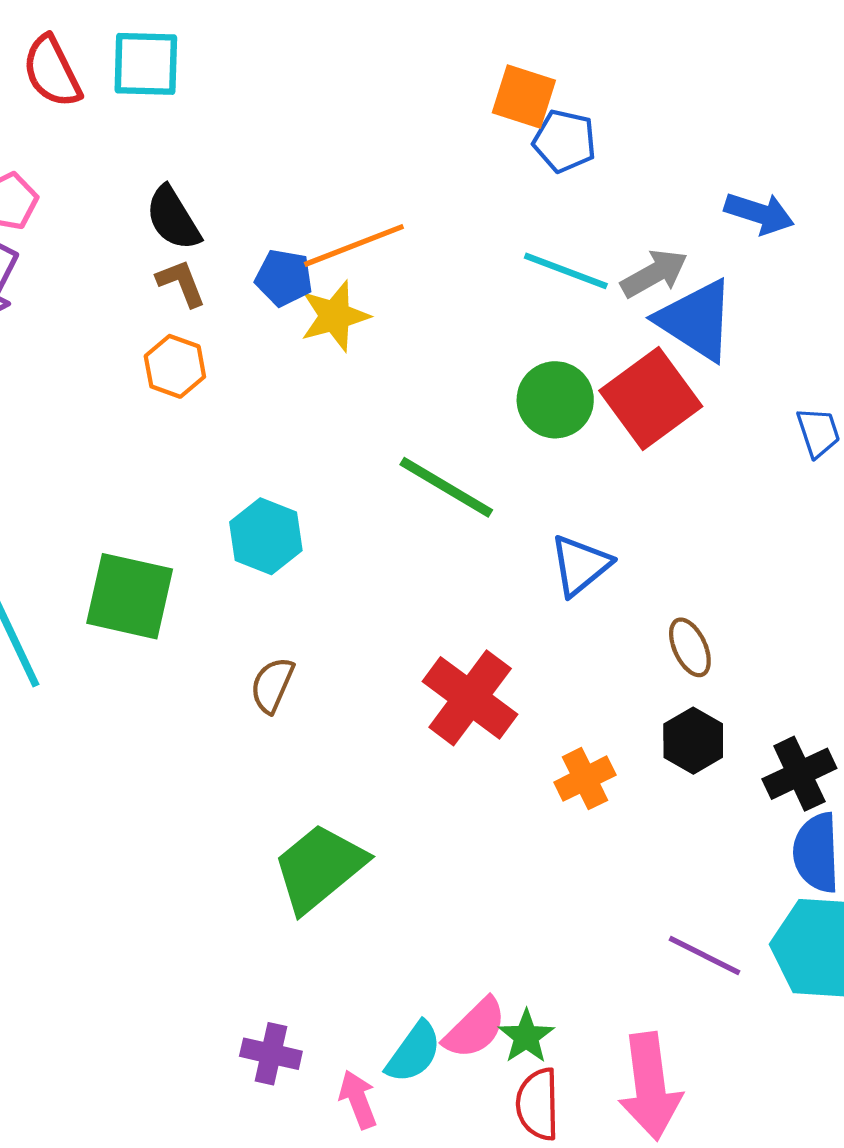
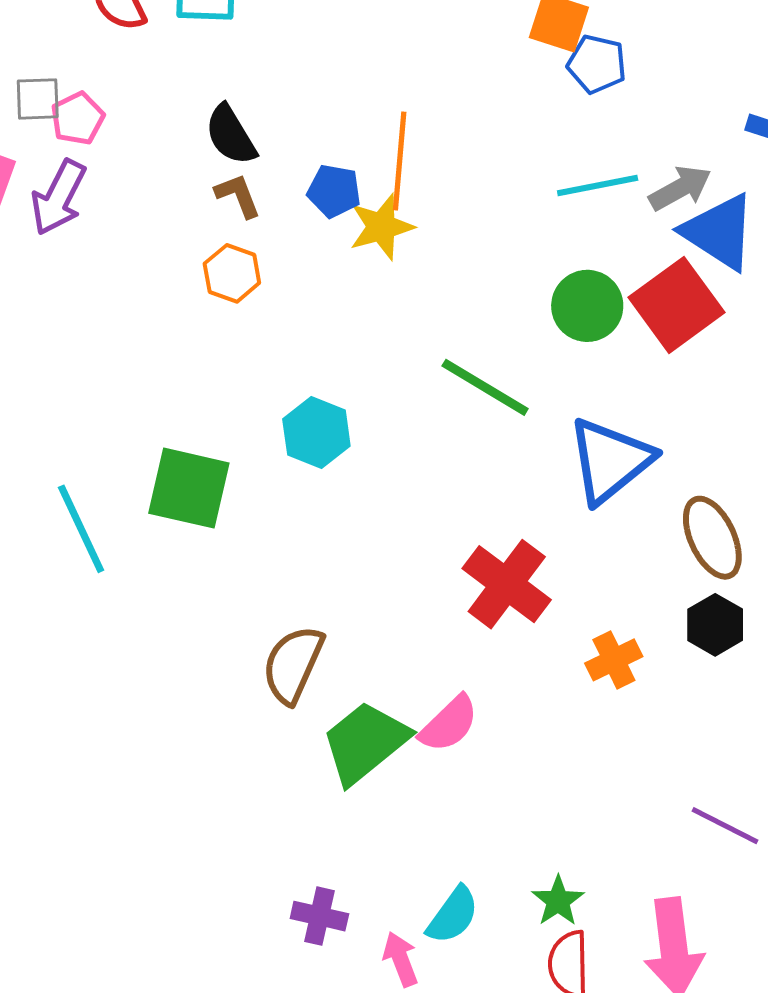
orange line: (354, 245) -> (400, 161), turned -64
cyan line: (566, 271) -> (598, 185), turned -32
blue triangle: (580, 565) -> (610, 460), size x1.5
brown ellipse: (690, 647) -> (712, 538), size x1.5
brown semicircle: (272, 685) -> (293, 664), moved, size x1.5
pink semicircle: (475, 1028) -> (449, 724), moved

